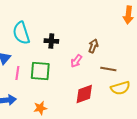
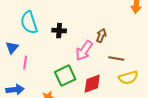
pink arrow: (76, 61) -> (84, 51), size x1.5
green square: (40, 71) -> (65, 76), moved, turned -30

